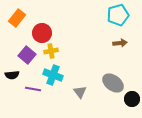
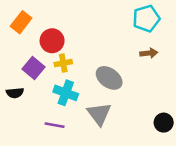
gray ellipse: (113, 83) -> (109, 78), moved
purple line: (33, 89) -> (55, 125), moved
gray triangle: (80, 92) -> (99, 114), size x1.5

